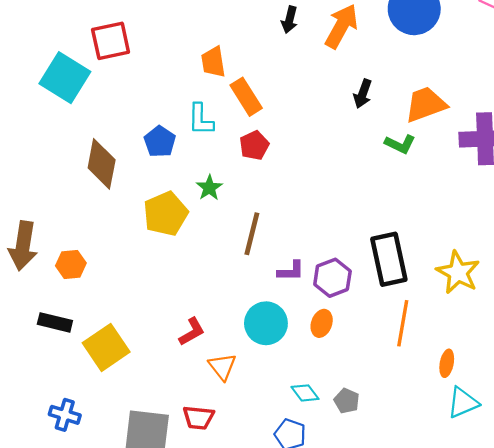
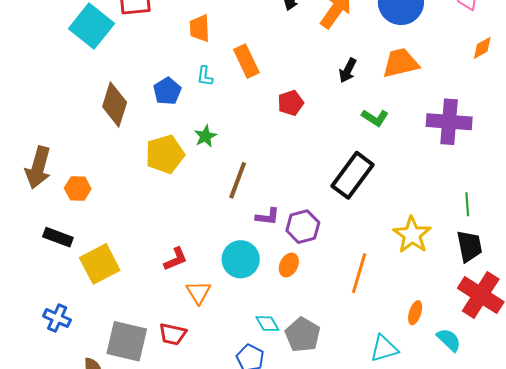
orange trapezoid: (213, 62) -> (200, 28), moved
orange trapezoid: (426, 104) -> (401, 63), moved
cyan L-shape: (201, 119) -> (205, 76), size x0.7
red pentagon: (254, 145) -> (291, 103), moved
black rectangle: (389, 259) -> (352, 175), moved, turned 42
orange ellipse: (447, 363) -> (415, 313), moved
gray pentagon: (347, 401) -> (303, 335), size x1.6
cyan triangle: (463, 403) -> (384, 349), moved

